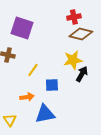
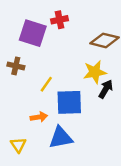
red cross: (74, 17) -> (60, 20), moved
blue square: (52, 85) -> (69, 102), size x1.6

